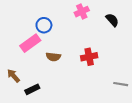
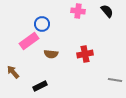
pink cross: (82, 12) -> (78, 11), turned 32
black semicircle: (112, 20) -> (107, 11), moved
black rectangle: (32, 89) -> (40, 86), moved

